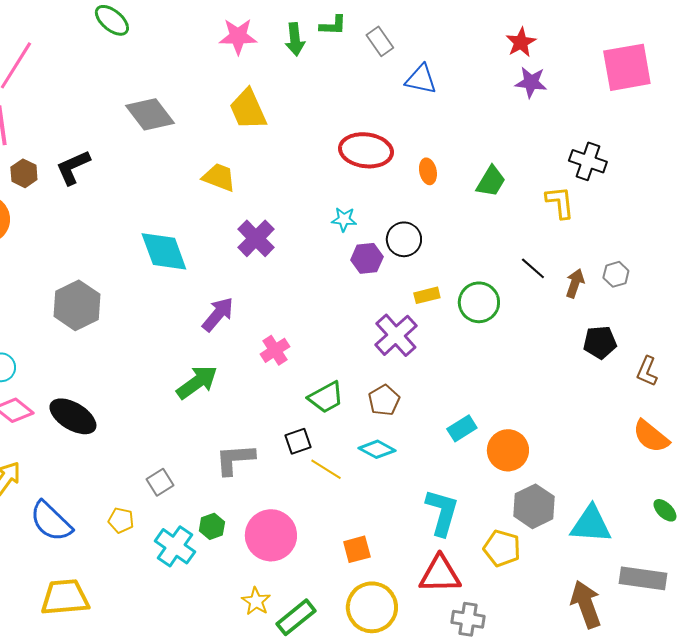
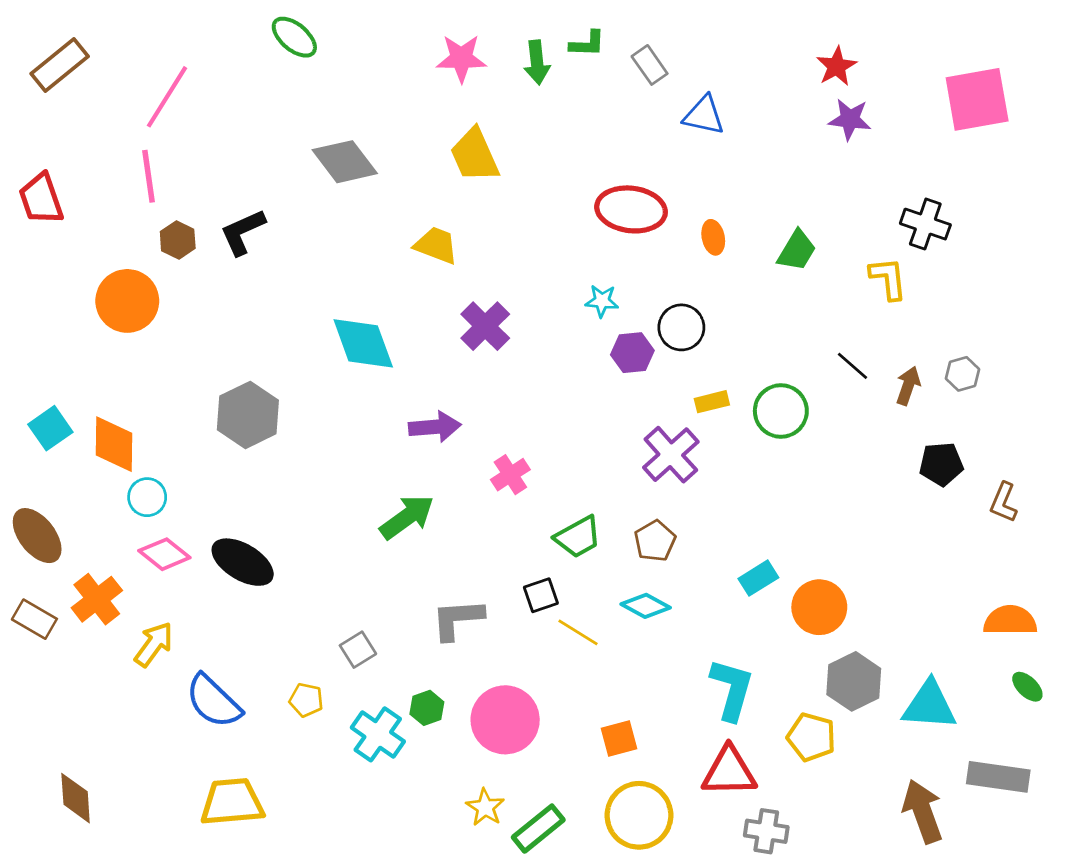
purple arrow: (218, 314) -> (435, 427), turned 45
orange semicircle: (651, 436) -> (1010, 620), moved, turned 141

